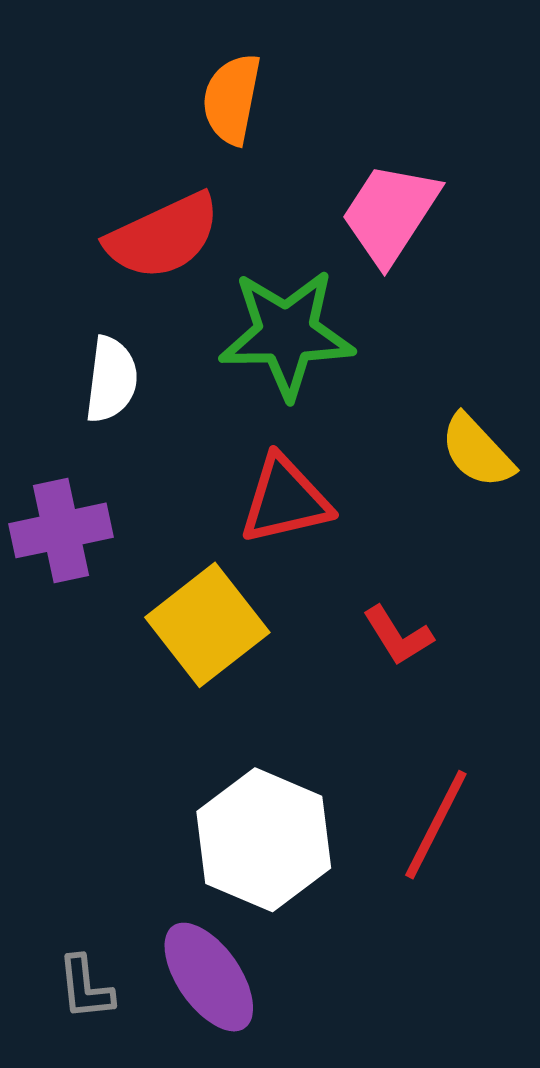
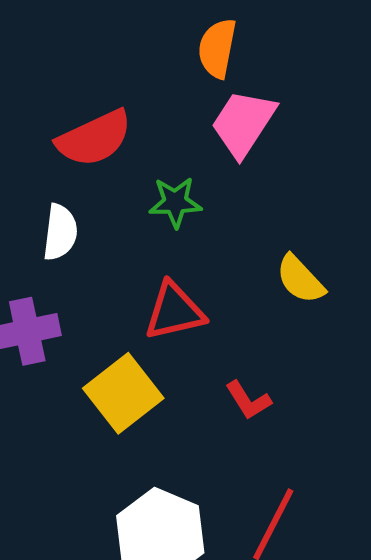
orange semicircle: (232, 99) -> (217, 48), moved
green star: (287, 334) -> (175, 202), size x0.6

